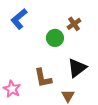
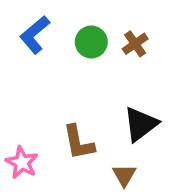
green circle: (55, 38) -> (91, 42), moved

